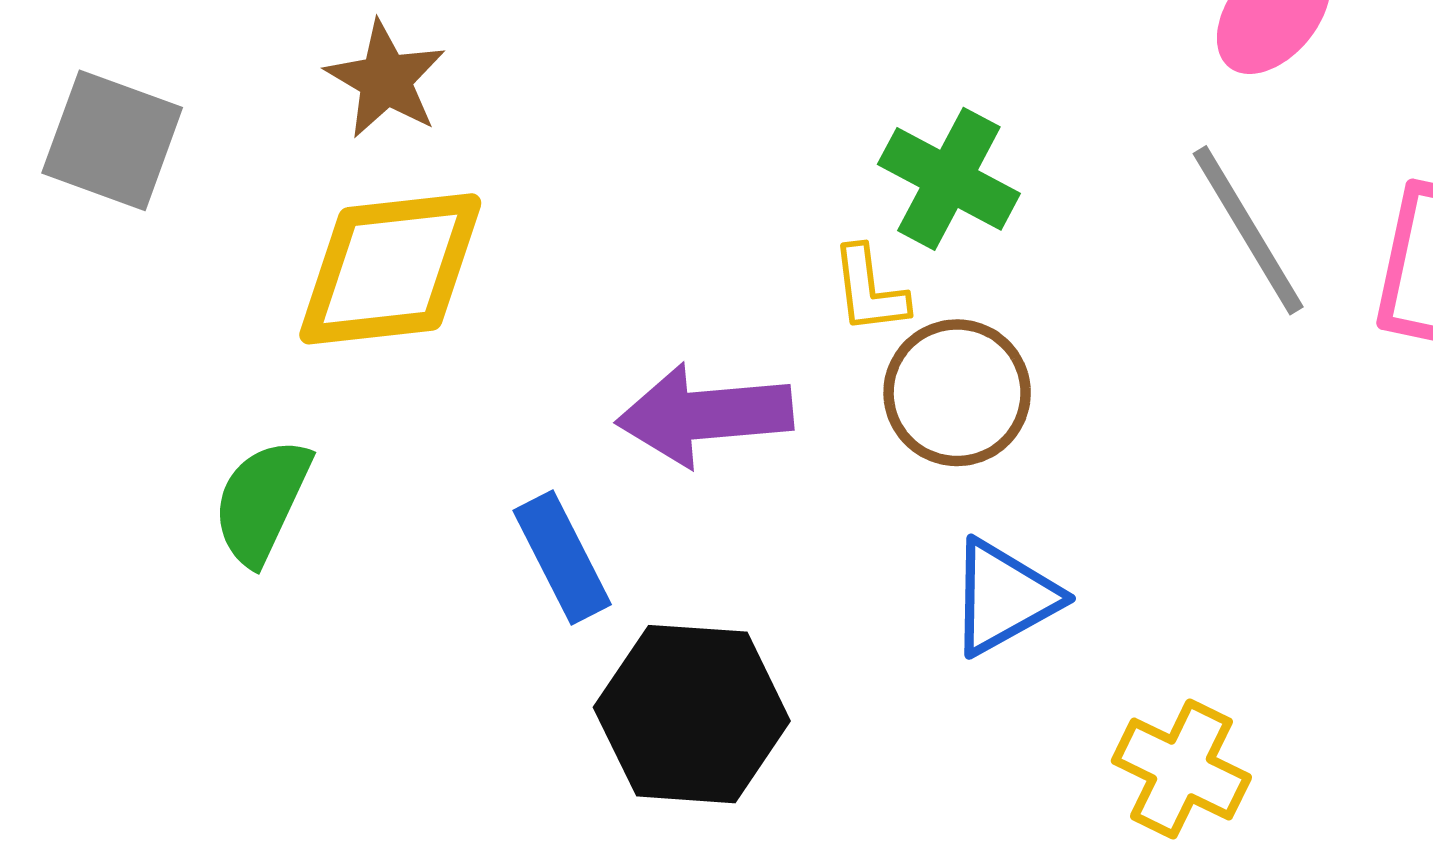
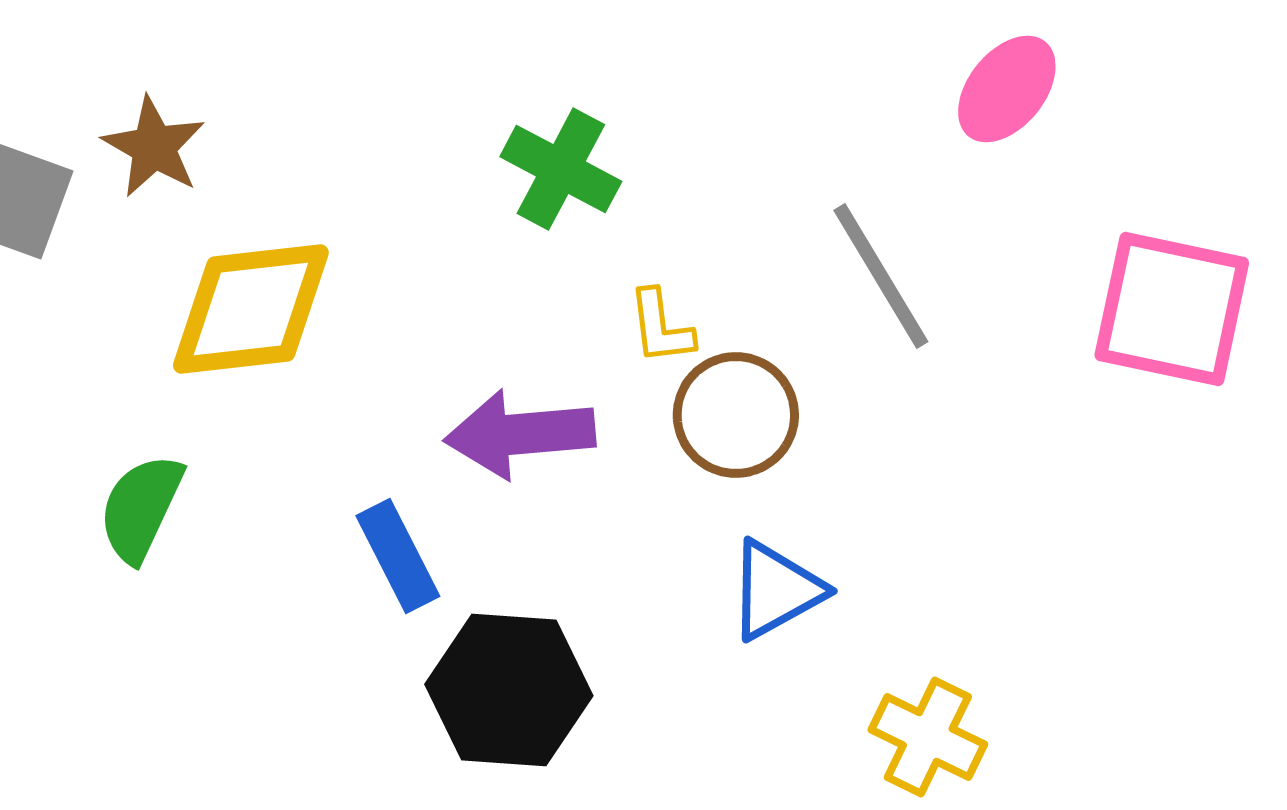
brown star: (386, 80) -> (154, 147), moved
green cross: (949, 179) -> (561, 169), moved
gray line: (1248, 230) -> (881, 276), moved

